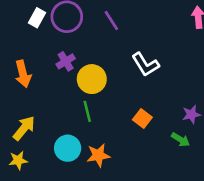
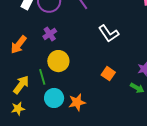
orange arrow: (23, 74) -> (19, 45), turned 54
yellow circle: (92, 79) -> (58, 61), moved
green line: (87, 111) -> (42, 77), moved

